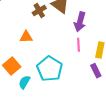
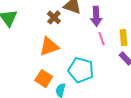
orange triangle: (26, 37) -> (49, 46), size x1.5

